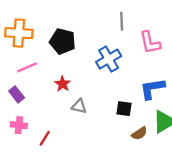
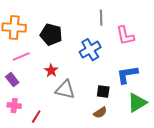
gray triangle: (79, 106) -> (65, 90), size x1.5
brown semicircle: (139, 133) -> (100, 113), moved

